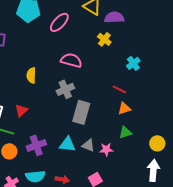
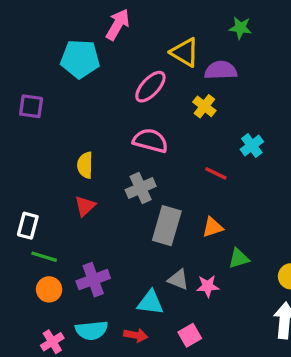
pink ellipse: (59, 22) -> (150, 87), moved
red line: (119, 89) -> (216, 173), moved
orange triangle: (124, 108) -> (213, 227), moved
red triangle: (21, 110) -> (85, 206), moved
cyan triangle: (67, 144) -> (150, 302), moved

